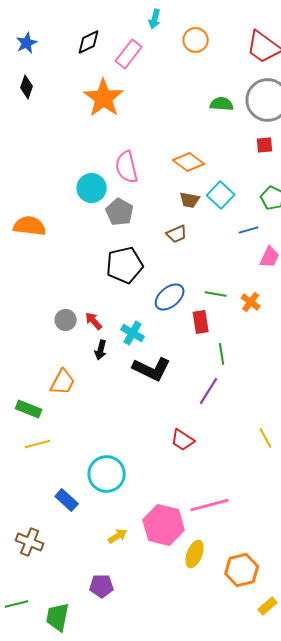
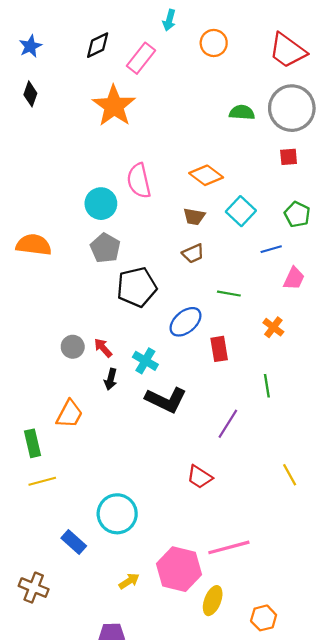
brown trapezoid: (190, 200) -> (194, 217), moved
gray pentagon: (120, 212) -> (105, 248), moved
green line: (216, 294) -> (229, 294), moved
green line: (222, 354) -> (267, 386), moved
green rectangle: (29, 409) -> (33, 443), turned 55
orange hexagon: (242, 570) -> (264, 618), size x0.7

